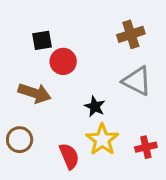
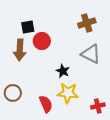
brown arrow: (35, 93) -> (20, 50), moved, turned 75
yellow star: (102, 140) -> (68, 93), turned -30
red cross: (146, 147) -> (98, 106), moved

